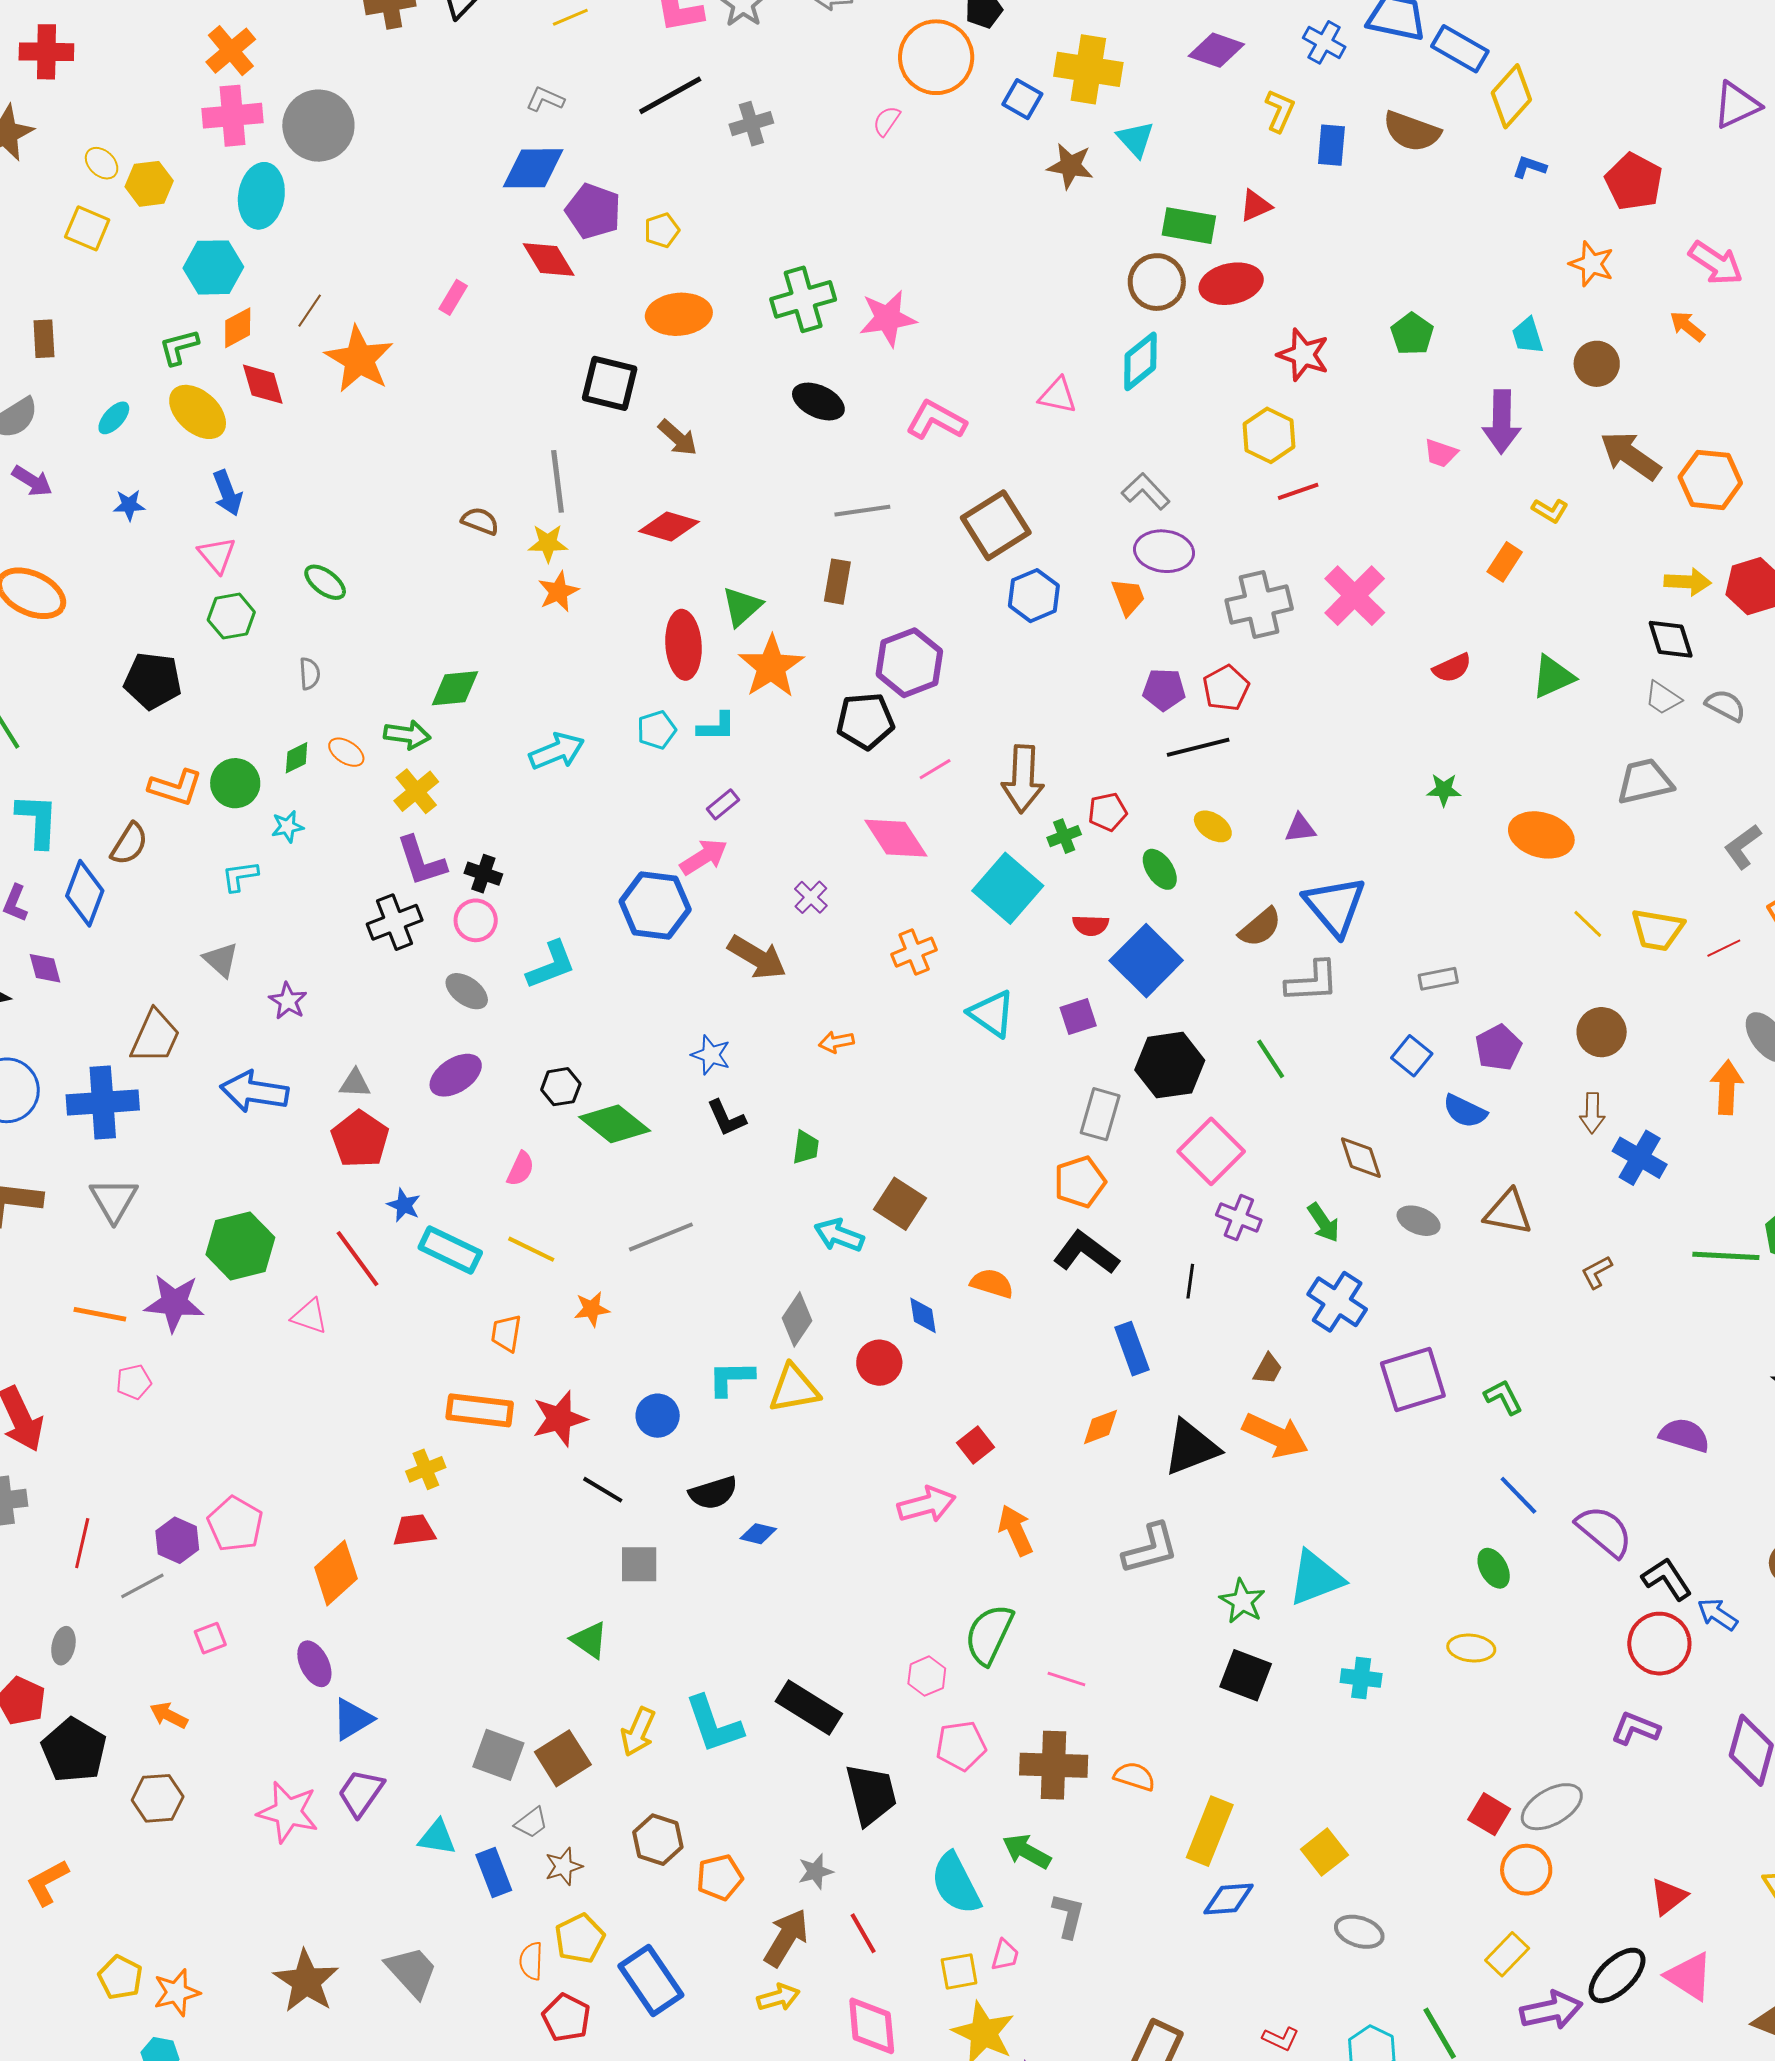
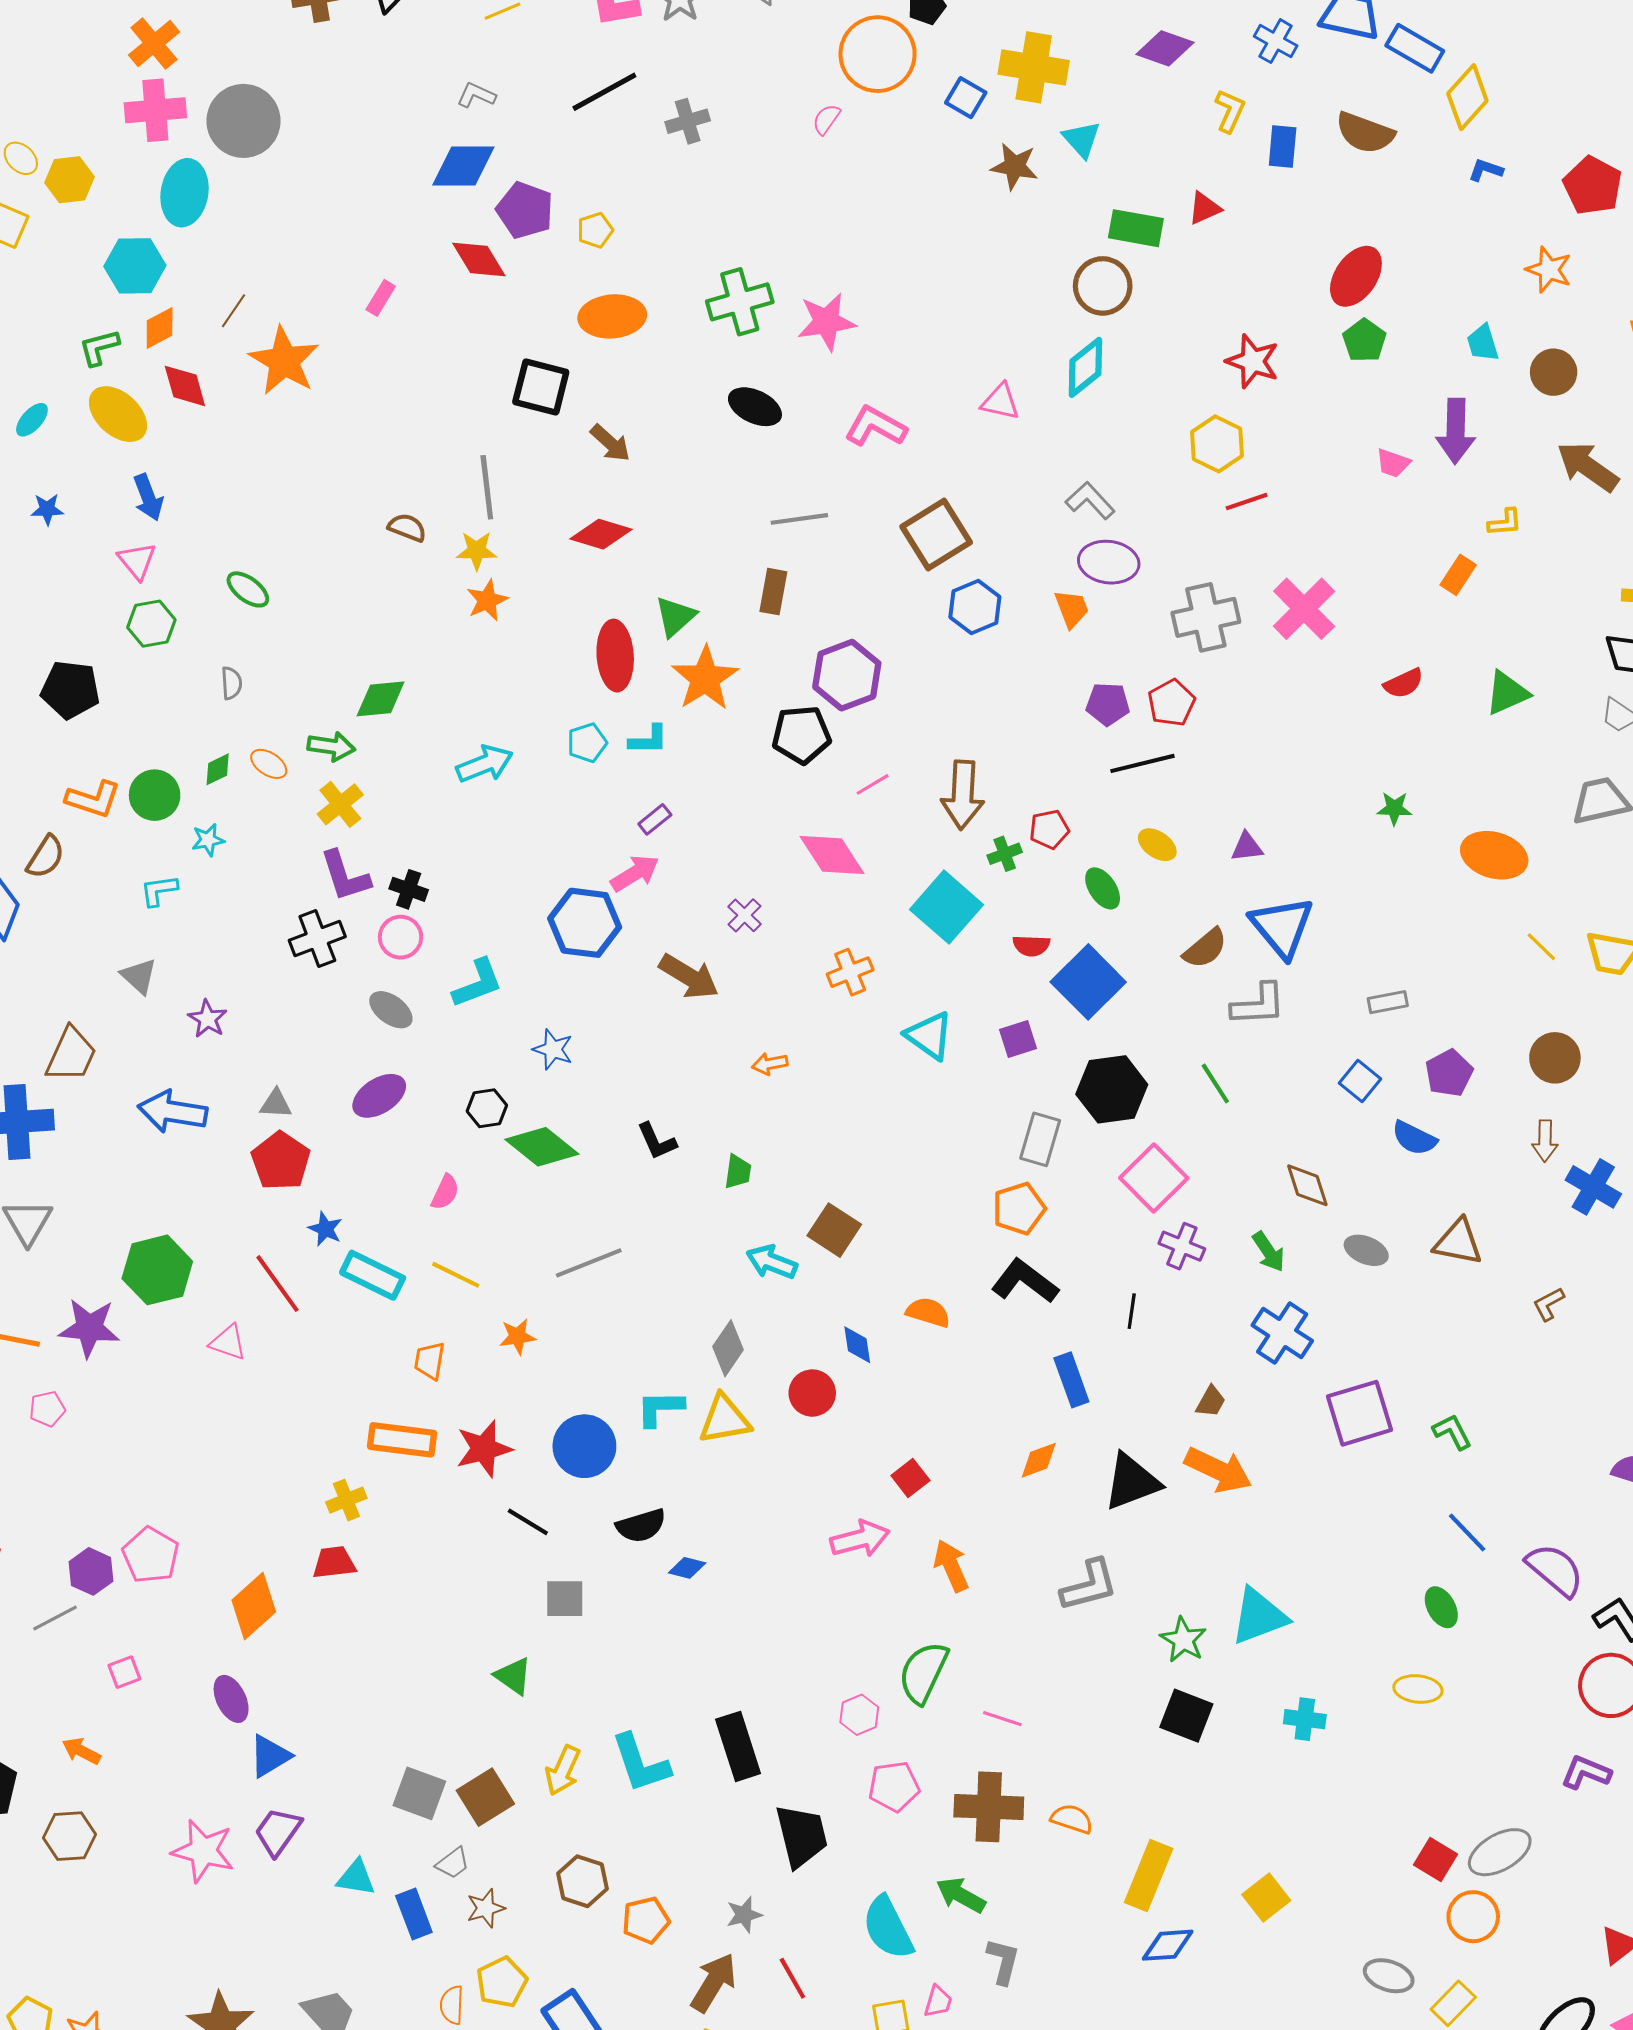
red ellipse: (1231, 284) -> (1356, 276), moved, turned -44
yellow L-shape: (1550, 510) -> (1505, 522), turned -36
blue star: (711, 1055) -> (553, 1049), moved
blue circle: (658, 1416) -> (584, 1446), size x1.4
black rectangle: (809, 1708) -> (738, 1746), turned 40
gray ellipse: (1359, 1932) -> (1389, 1976), moved

